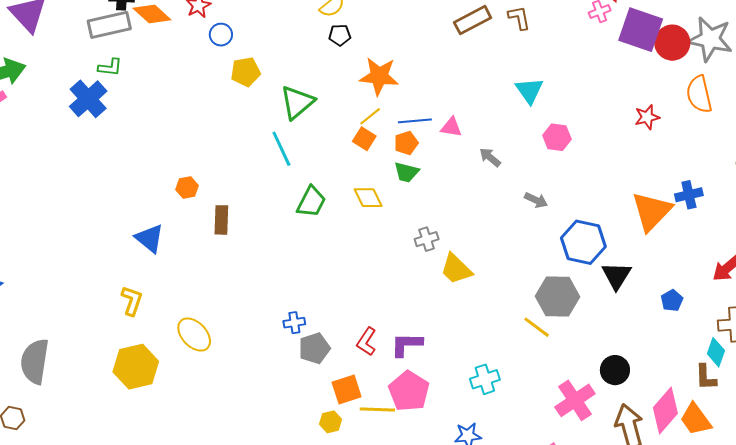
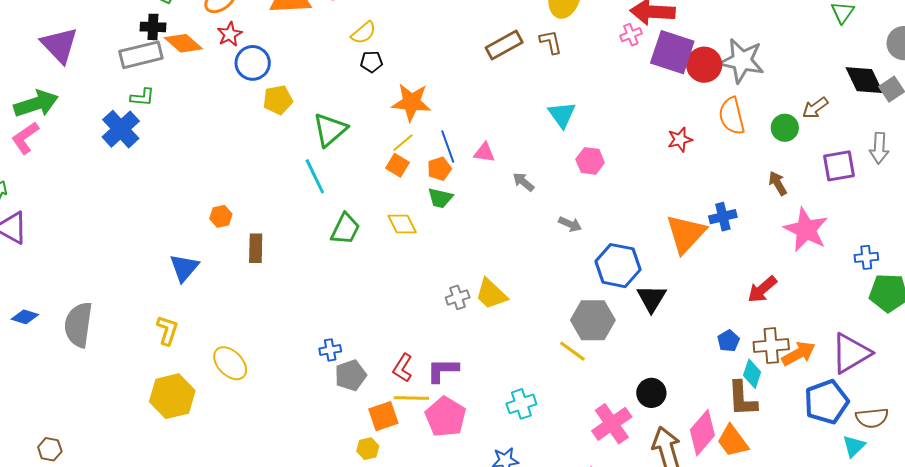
blue circle: (221, 35) -> (253, 63), size x1.5
blue line: (415, 121) -> (448, 146), turned 76
blue triangle: (150, 238) -> (184, 268), turned 32
gray cross: (427, 239) -> (458, 297), moved
blue pentagon: (672, 300) -> (728, 341), moved
gray semicircle: (35, 361) -> (78, 325), moved
brown L-shape: (706, 377) -> (742, 399), size x1.4
yellow line: (377, 409) -> (411, 398), moved

